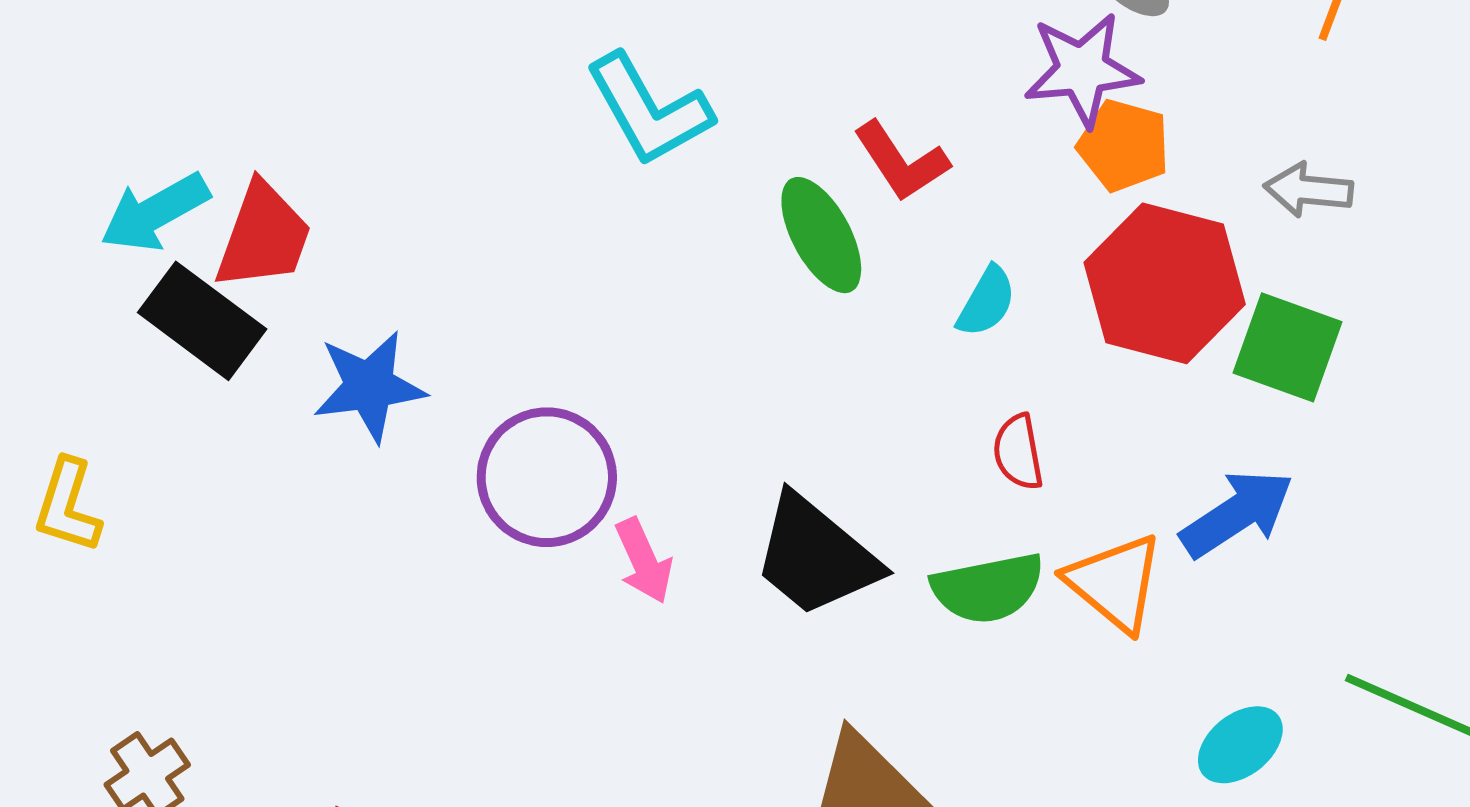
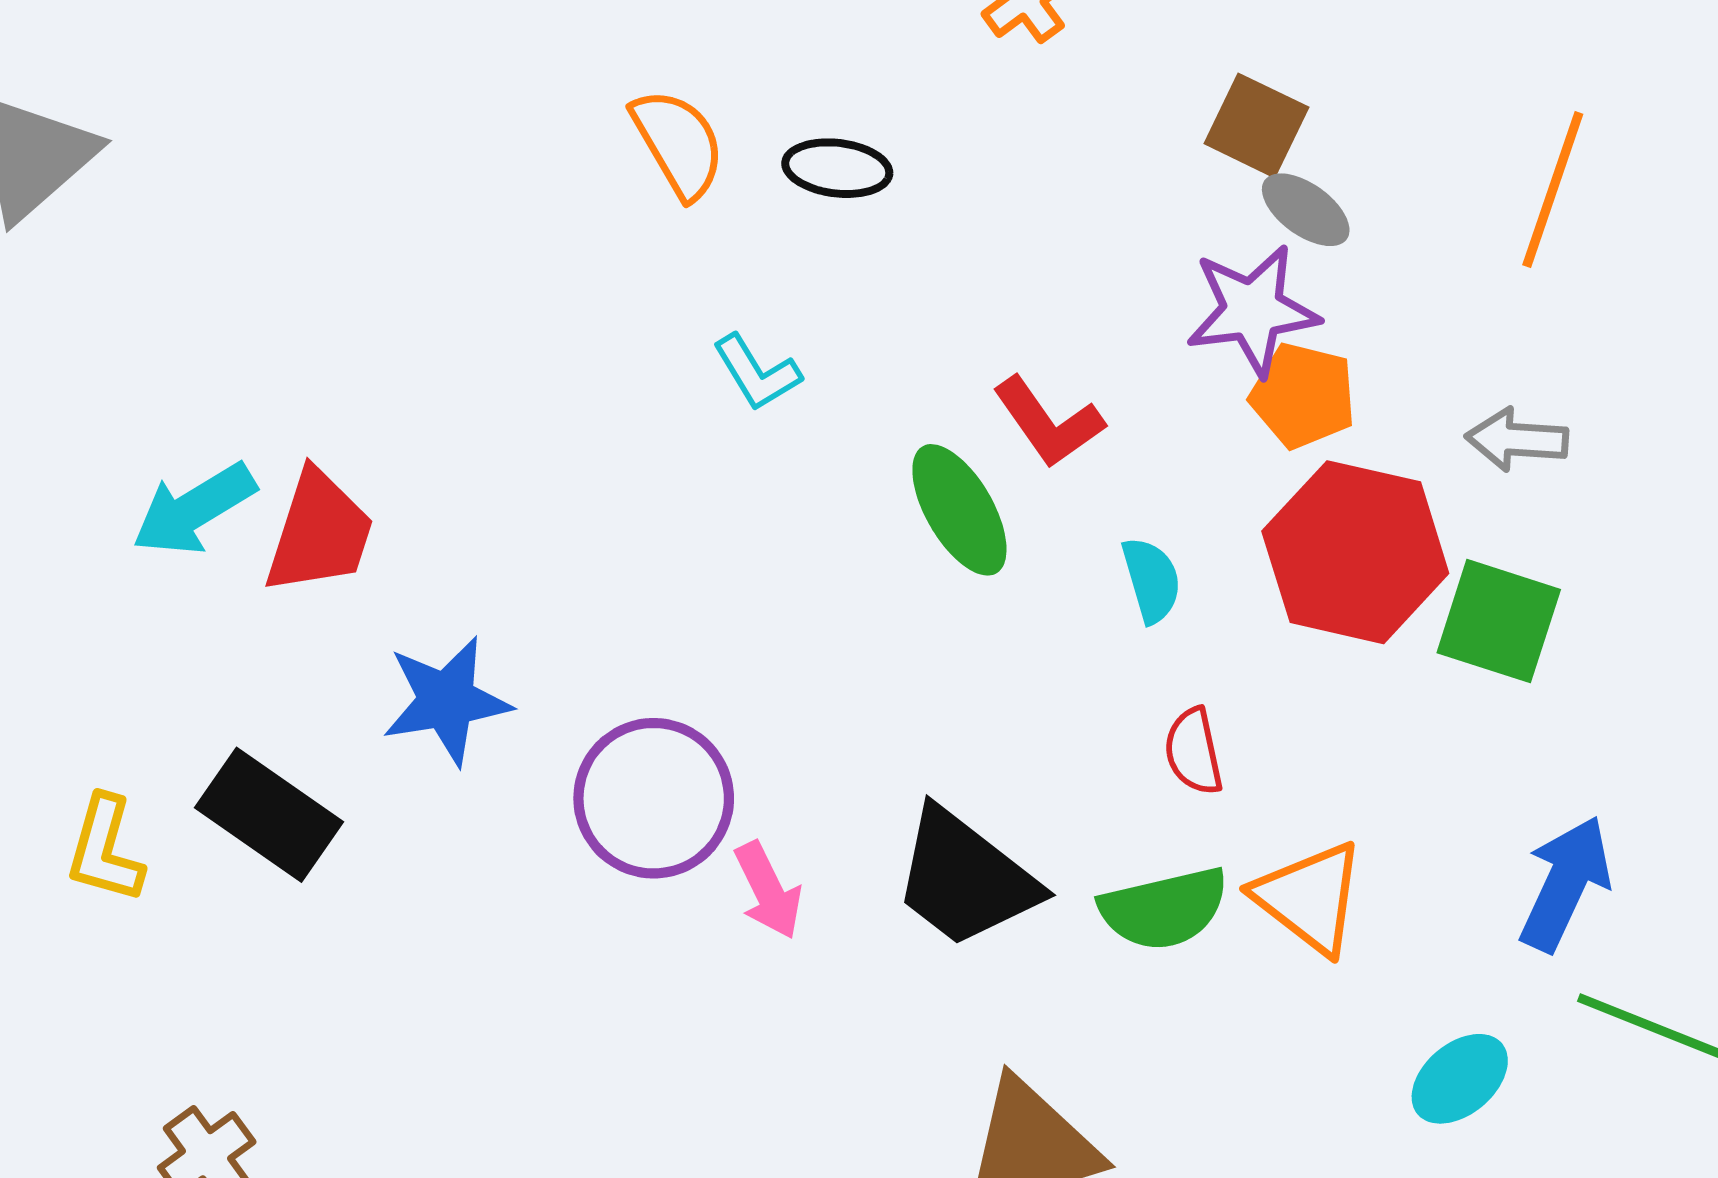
cyan L-shape: (649, 110) -> (757, 373), size x0.6
cyan semicircle: (986, 302) -> (1151, 580), turned -44
black rectangle: (202, 321) -> (269, 815), moved
blue arrow: (1237, 514) -> (1565, 884), moved, turned -30

